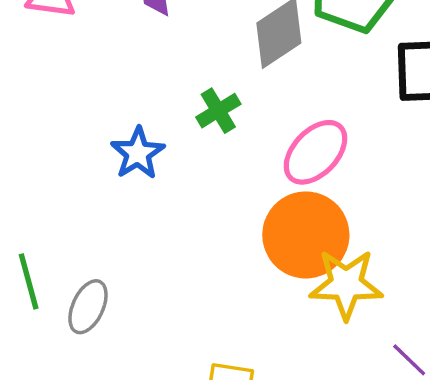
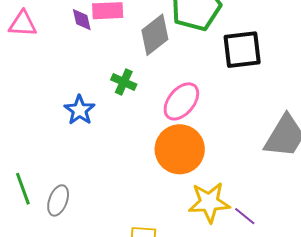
green cross: (218, 111) -> (124, 82), turned -30
yellow star: (346, 284) -> (209, 202), moved

